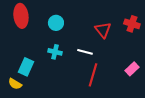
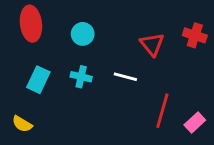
cyan rectangle: (26, 67) -> (38, 80), moved
pink rectangle: (132, 69) -> (195, 122), moved
red line: (93, 75) -> (162, 111), moved

